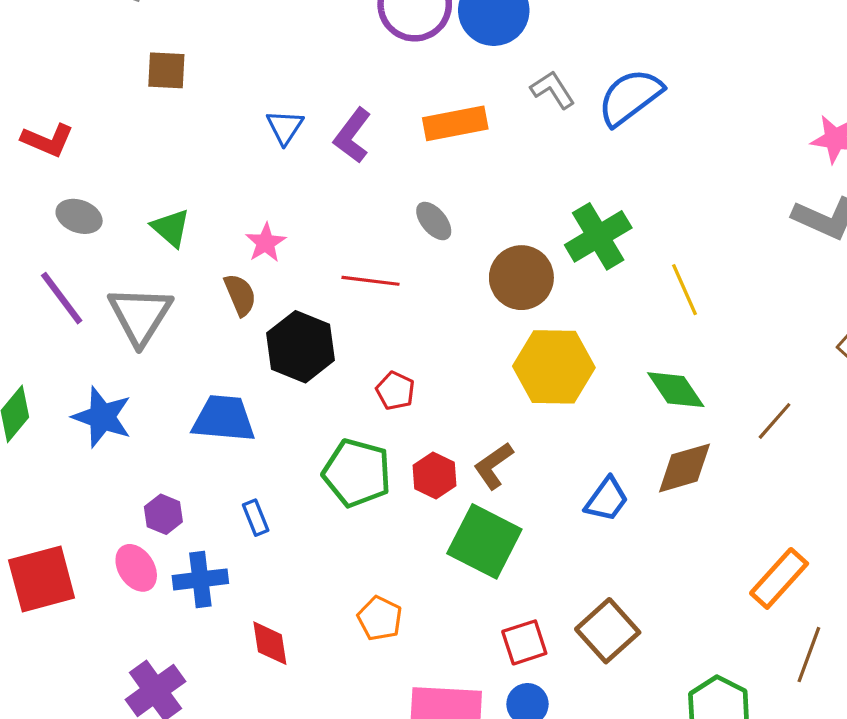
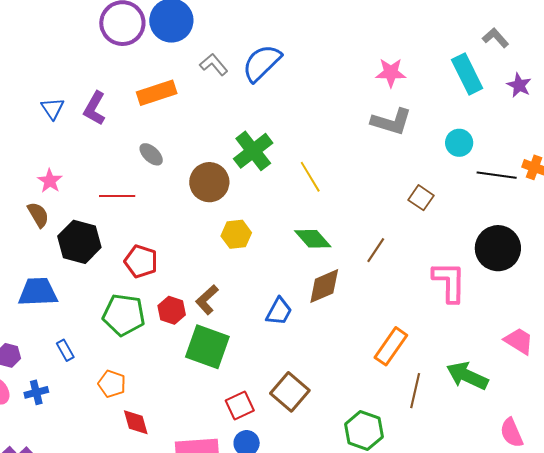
yellow hexagon: (554, 367) -> (236, 234), size x0.6
red pentagon: (395, 391) -> (141, 261), size x1.4
blue cross: (200, 579) -> (36, 392), size x0.7
orange pentagon: (380, 618) -> (112, 384), moved
red diamond: (270, 643) -> (136, 422), moved

